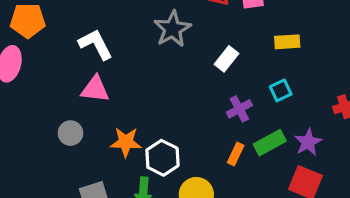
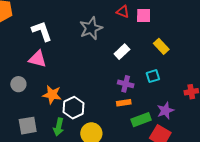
yellow rectangle: (287, 42) -> (161, 46), turned 42
purple cross: (239, 109) -> (126, 84), turned 35
green rectangle: (270, 143) -> (141, 120), moved
orange rectangle: (236, 154) -> (124, 103), moved, turned 48

